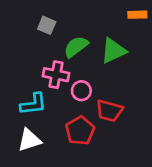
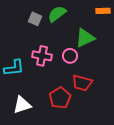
green semicircle: (76, 47) -> (57, 14), moved
pink circle: (81, 91) -> (70, 56), moved
cyan L-shape: (33, 104) -> (14, 68), moved

